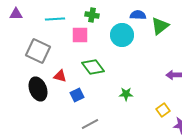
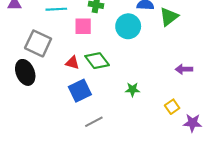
red triangle: (60, 76) -> (72, 63), moved
black ellipse: (38, 89) -> (25, 72), moved
blue square: (77, 95) -> (80, 91), size x1.5

